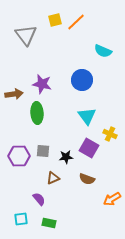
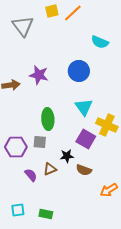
green ellipse: (37, 113) -> (48, 119), moved
yellow cross: (110, 134) -> (107, 125), size x1.5
black star: (66, 157) -> (67, 156), moved
purple semicircle: (39, 199) -> (31, 175), moved

